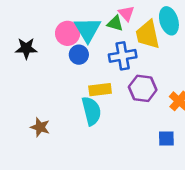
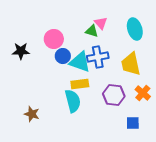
cyan triangle: (88, 30) -> (80, 62), moved, turned -40
yellow trapezoid: (148, 35) -> (131, 64), moved
purple hexagon: (143, 88) -> (114, 95), moved

